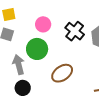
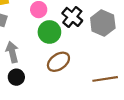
green circle: (37, 49) -> (49, 32), moved

